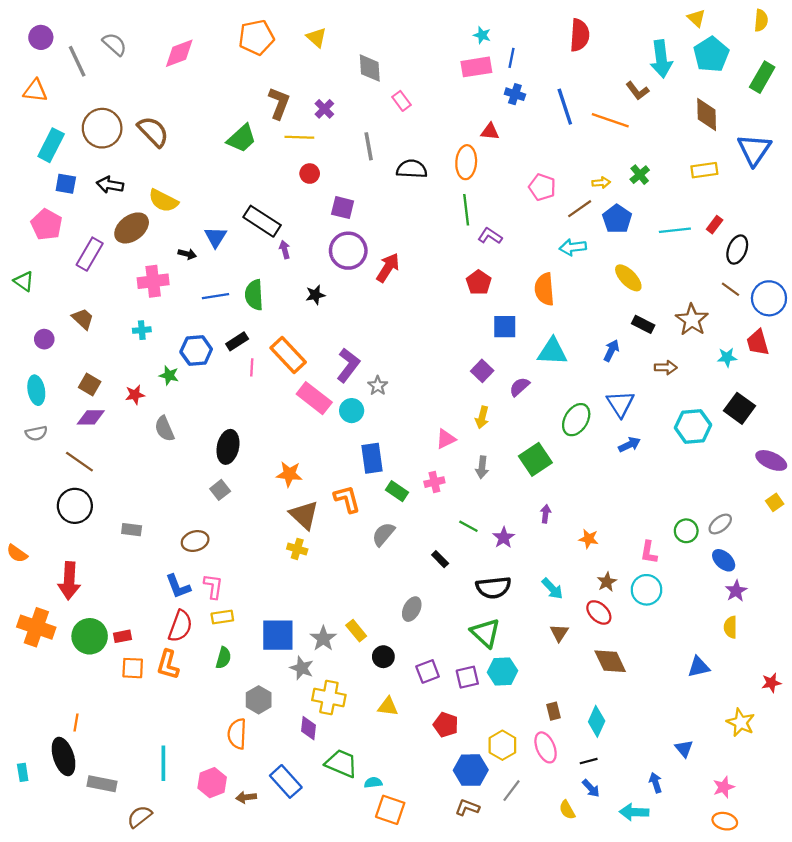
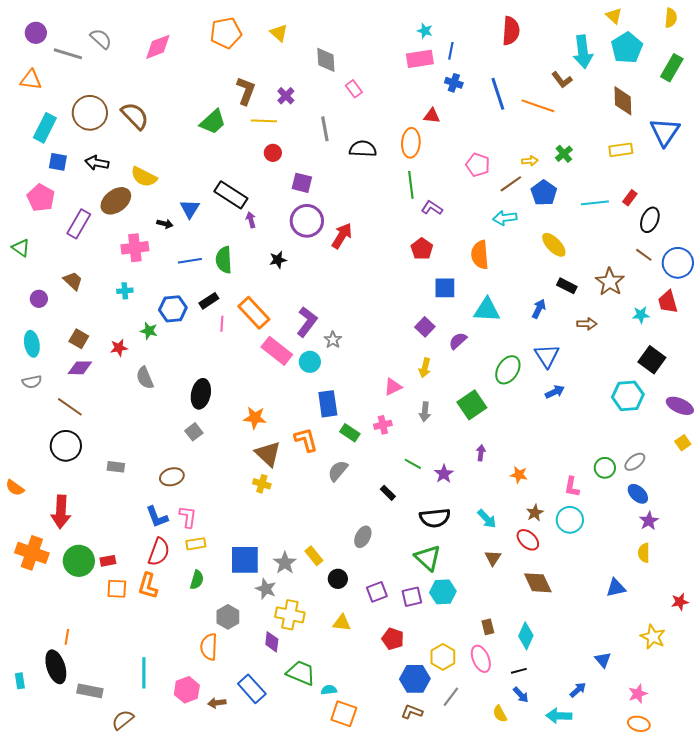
gray line: (77, 61) -> (68, 54), turned -48
cyan hexagon: (693, 426) -> (628, 396), moved
blue arrow: (656, 783) -> (578, 690), turned 66

